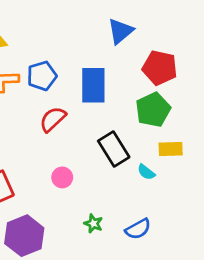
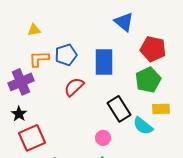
blue triangle: (120, 31) -> (124, 22), turned -40
cyan semicircle: (146, 172) -> (143, 126), size x1.5
pink circle: (62, 177) -> (103, 138), moved

